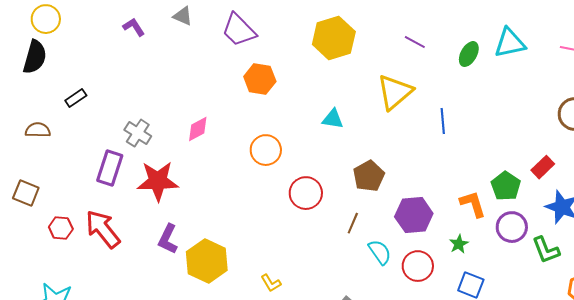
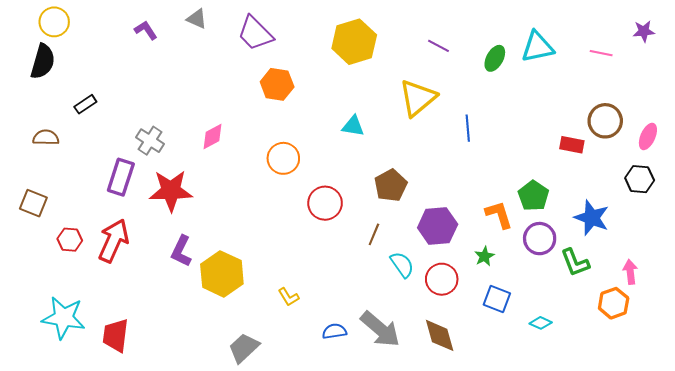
red rectangle: (543, 167) -> (572, 145), moved, turned 55
red arrow: (103, 229) -> (114, 241), turned 63

